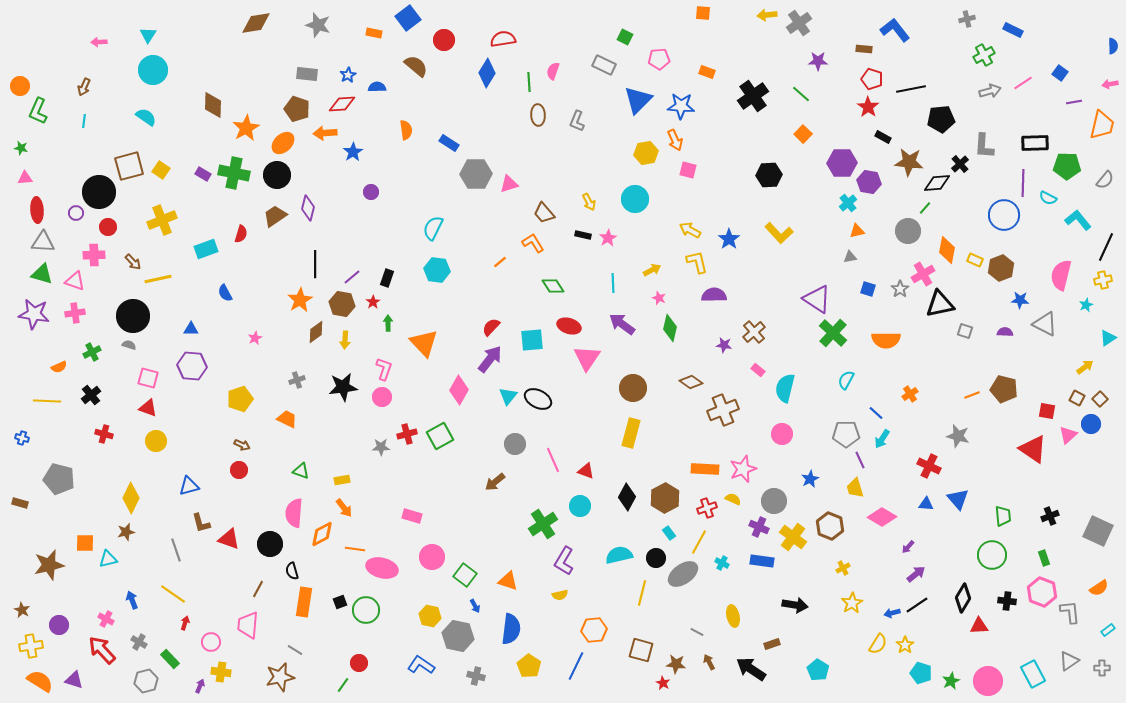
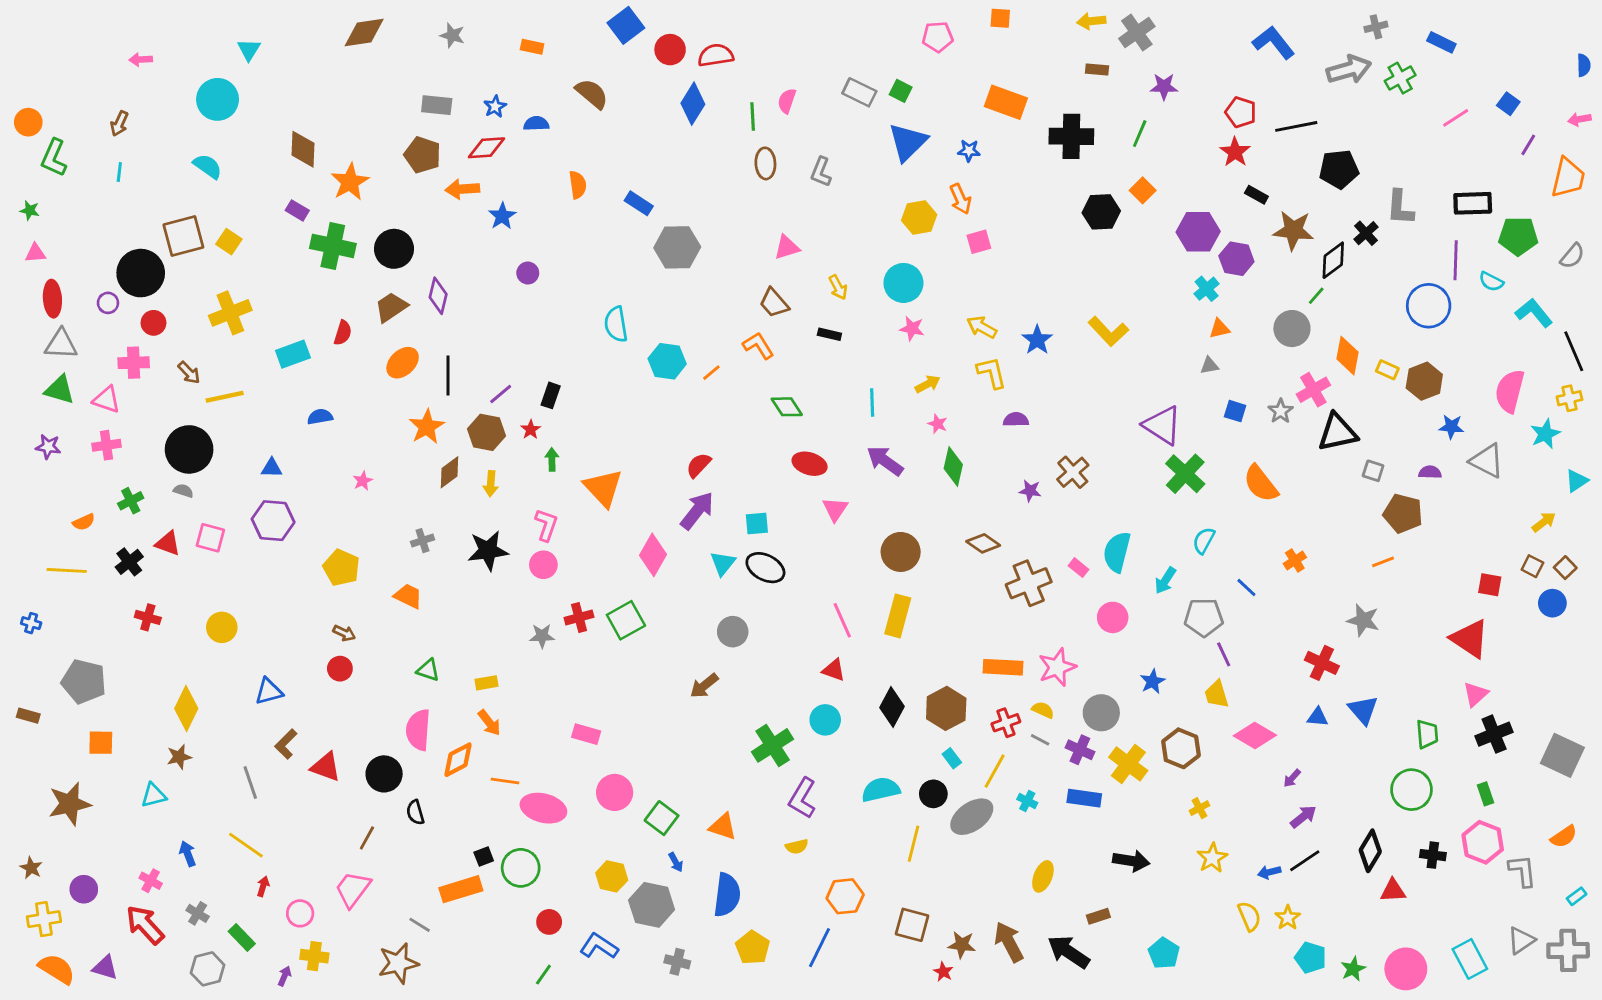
blue square: (408, 18) -> (626, 25), moved
gray star: (318, 25) -> (452, 35), size x0.7
cyan triangle: (148, 35) -> (249, 50), moved
green square: (625, 37) -> (901, 91), moved
red circle: (444, 40) -> (670, 50), moved
brown rectangle: (864, 49) -> (1097, 70), moved
pink pentagon: (659, 59) -> (938, 37), moved
orange rectangle: (707, 72) -> (1006, 102), size x1.8
gray arrow: (990, 91) -> (1349, 70), moved, size x1.4
green line: (801, 94) -> (1140, 134), turned 72
black cross: (753, 96) -> (1071, 136), turned 36
purple line: (1074, 102) -> (1528, 145), turned -49
blue star: (681, 106) -> (969, 151), size x0.6
orange ellipse: (283, 143) -> (403, 363), moved
pink square: (688, 170) -> (979, 242), turned -30
purple rectangle: (203, 174) -> (297, 210), moved
black hexagon: (769, 175) -> (1101, 212), moved
black diamond: (937, 183) -> (1333, 260), turned -32
pink triangle: (509, 184) -> (787, 247), moved
cyan semicircle: (433, 228) -> (616, 324), turned -35
pink star: (608, 238) -> (912, 329), moved, turned -30
black line: (1106, 247) -> (1574, 351), turned -48
cyan hexagon: (437, 270) -> (667, 361), moved
blue semicircle: (225, 293) -> (320, 417), turned 108
purple semicircle: (714, 295) -> (1016, 420), size x0.7
cyan star: (1086, 305) -> (1545, 434), size x1.5
purple star: (34, 314) -> (48, 447), size x0.6
cyan square: (532, 340) -> (757, 523), moved, size x0.7
orange semicircle: (886, 340) -> (1261, 484), turned 52
pink triangle: (587, 358) -> (835, 509), size x0.7
pink rectangle: (758, 370) -> (1079, 568), moved
brown pentagon: (1004, 389) -> (1403, 514), moved
yellow pentagon: (240, 399) -> (341, 568), turned -30
red triangle: (148, 408) -> (168, 543), moved
pink triangle: (1068, 435) -> (1476, 694), moved
cyan arrow: (882, 439) -> (1165, 580), moved
pink line: (553, 460) -> (842, 620), moved
black cross: (1050, 516) -> (1494, 734), size x1.4
brown L-shape: (201, 523) -> (286, 744), turned 60
orange square: (85, 543) -> (101, 743), moved
orange rectangle: (304, 602) -> (461, 889), moved, turned 64
yellow ellipse: (733, 616) -> (1043, 876), turned 35
pink trapezoid: (248, 625) -> (353, 889), turned 32
gray line: (697, 632) -> (1040, 740), moved
yellow semicircle: (878, 644) -> (1249, 916), turned -55
brown arrow: (709, 662) -> (1009, 942), size x1.8
red circle: (359, 663) -> (549, 922), moved
gray cross: (1102, 668) -> (1568, 950), size x1.8
green line: (343, 685) -> (543, 975), moved

